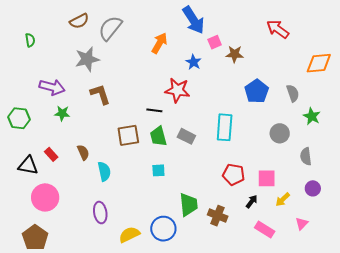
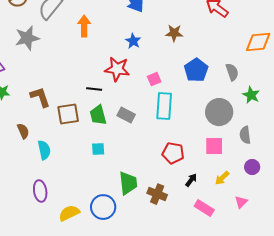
pink square: (215, 42) -> (154, 79), moved
orange arrow: (159, 43) -> (84, 26), moved, turned -30
brown L-shape: (100, 94) -> (40, 97), moved
gray circle: (280, 133) -> (219, 112), size x1.4
pink square: (267, 178) -> (214, 146), moved

